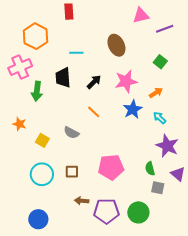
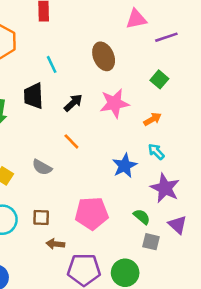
cyan line: (76, 53) -> (52, 64), turned 64
blue star: (133, 109) -> (125, 166), moved
green semicircle: (150, 169) -> (142, 217), turned 144
brown arrow: (82, 201) -> (55, 244), moved

